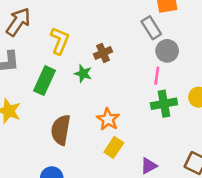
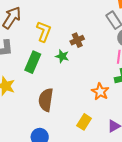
orange star: (108, 119) -> (100, 92), moved
yellow rectangle: (114, 147) -> (84, 122), moved

